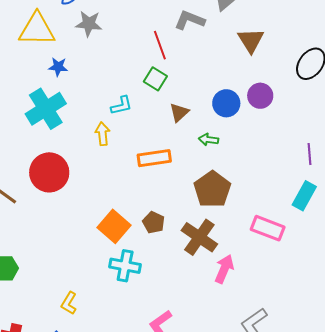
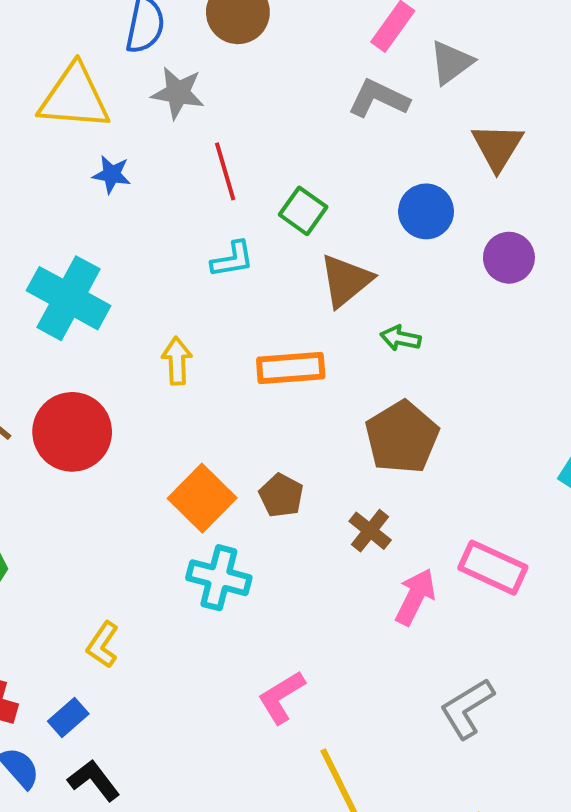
red line: (160, 45) -> (225, 171), moved
blue circle: (226, 103) -> (426, 211), moved
cyan cross: (46, 109) -> (69, 298), moved, turned -33
brown triangle: (179, 112) -> (346, 281), size x1.4
yellow arrow: (102, 134) -> (177, 361), moved
red circle: (49, 172) -> (72, 432), moved
pink rectangle: (268, 228) -> (493, 568), moved
brown cross: (199, 237) -> (370, 531), size x0.6

